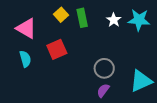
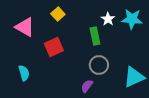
green rectangle: (82, 18) -> (95, 36), moved
cyan semicircle: (25, 59) -> (24, 73), moved
purple semicircle: (103, 90) -> (87, 86), moved

